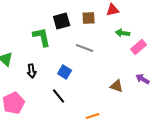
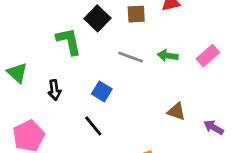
black square: (62, 21) -> (97, 18), turned -30
green arrow: (123, 33) -> (168, 56), moved
purple arrow: (143, 79) -> (214, 127), moved

